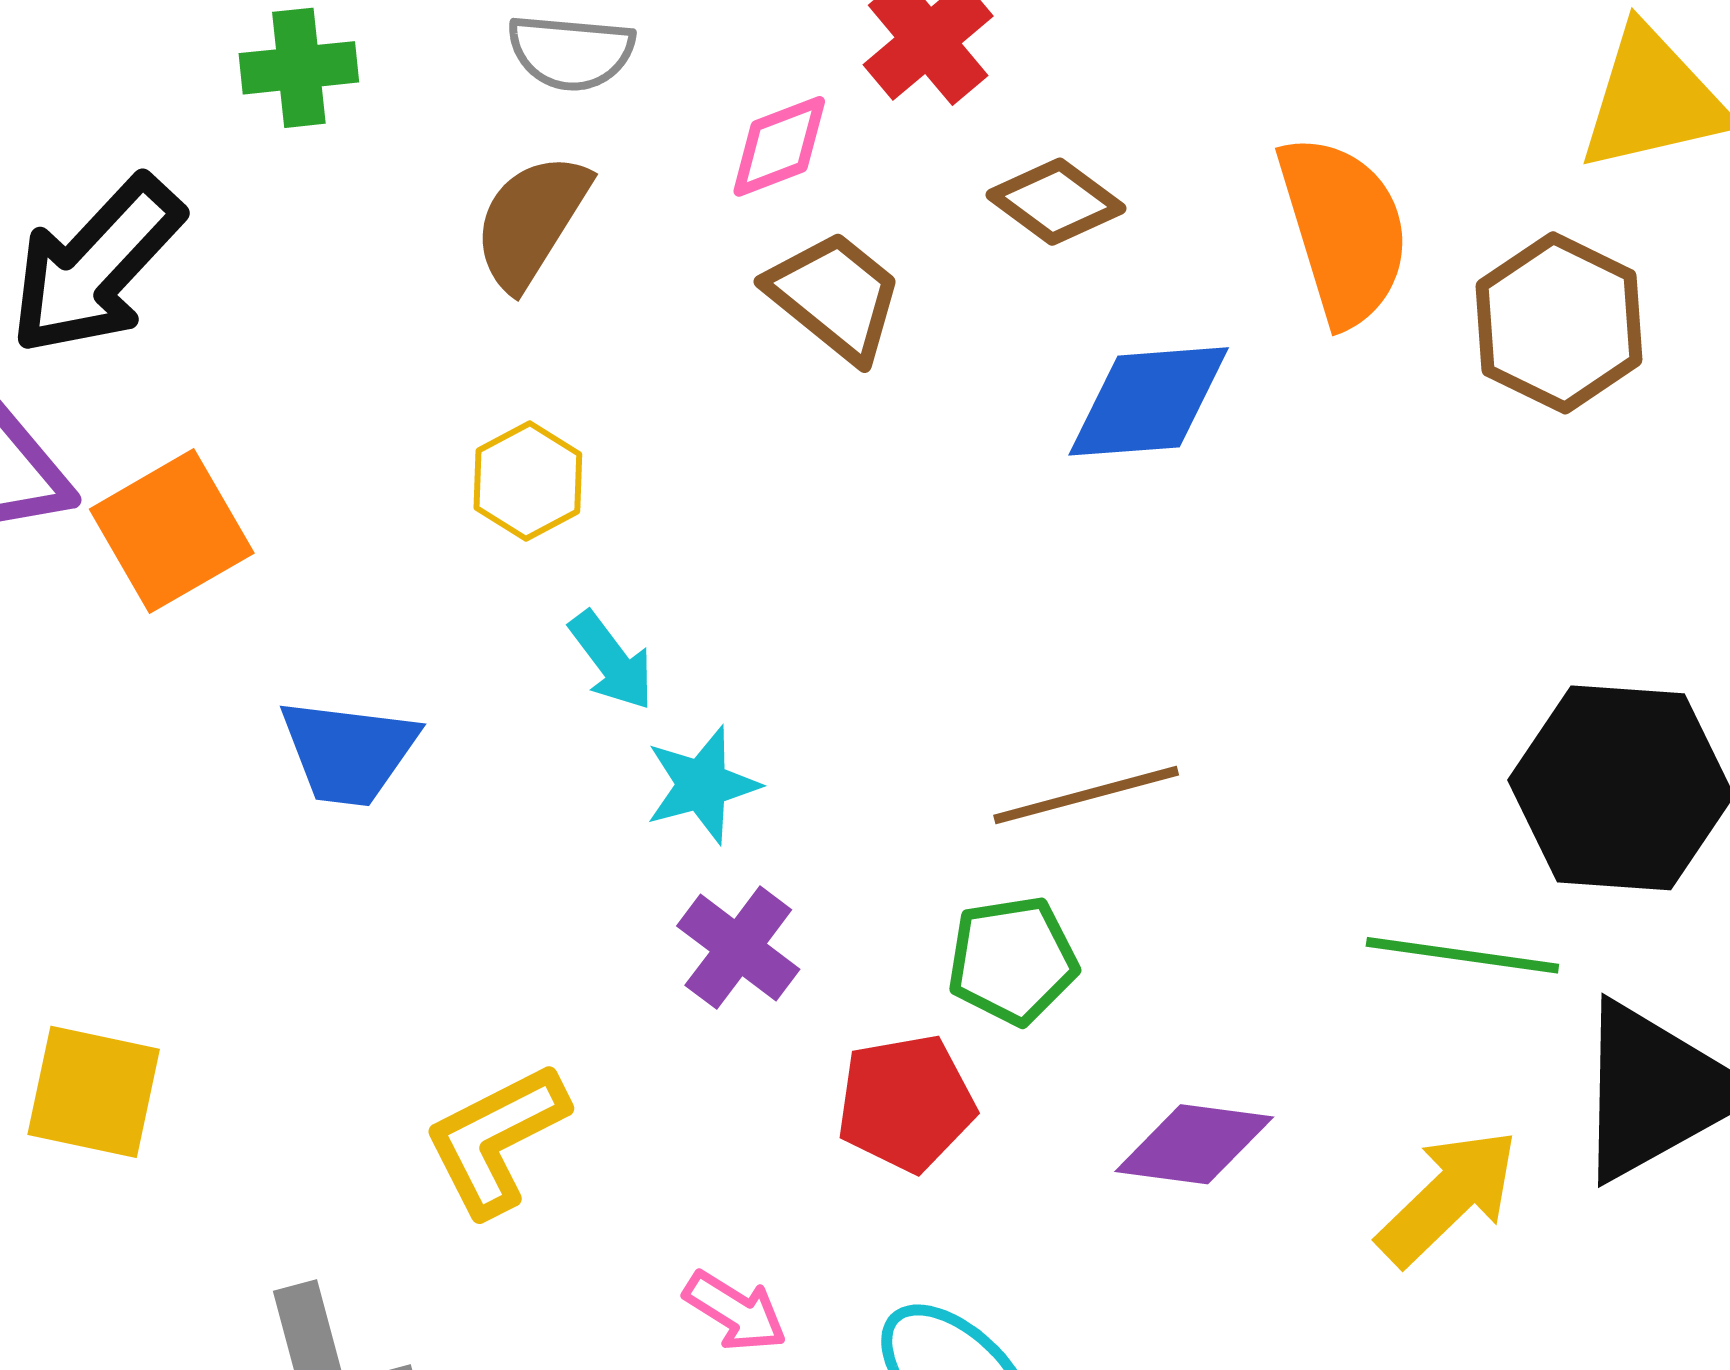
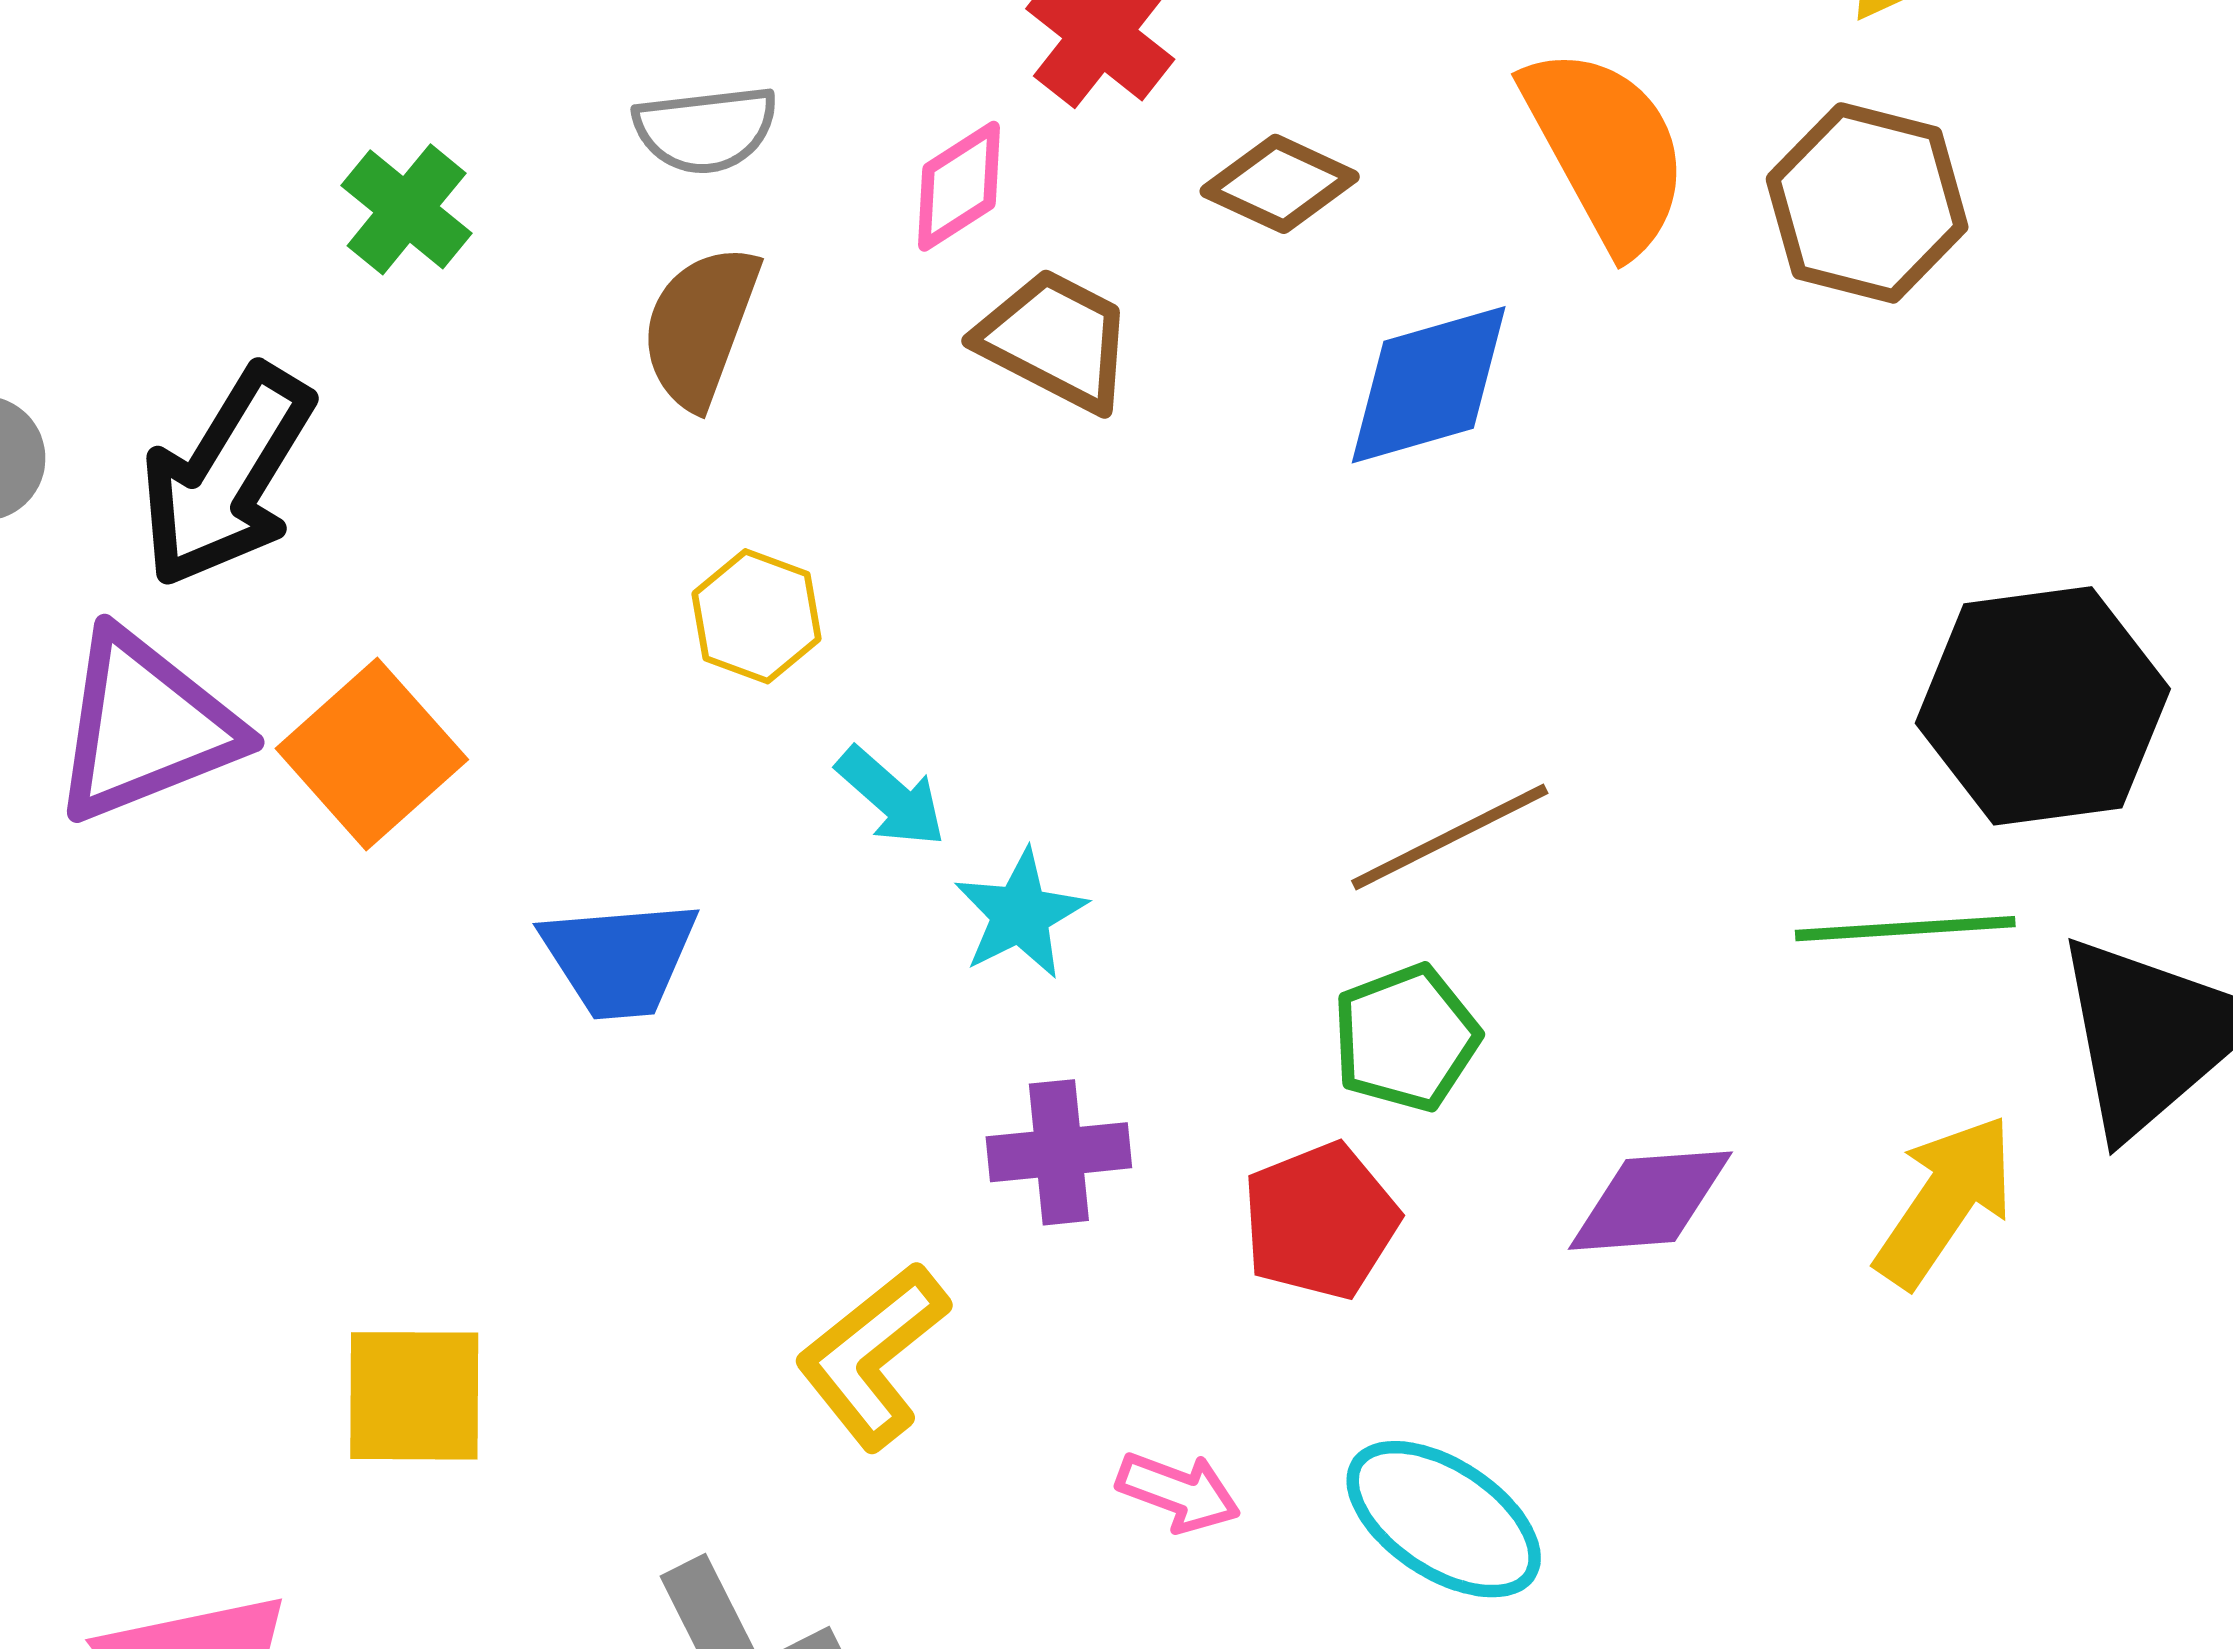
green cross: (299, 68) -> (407, 209), turned -33
purple cross: (738, 948) -> (1059, 1152), moved, turned -31

